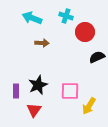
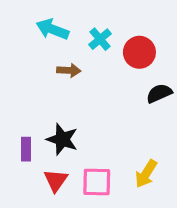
cyan cross: (66, 16) -> (100, 39), moved, turned 32
black star: (38, 85) -> (62, 139), turned -30
pink square: (70, 91) -> (97, 182), moved

